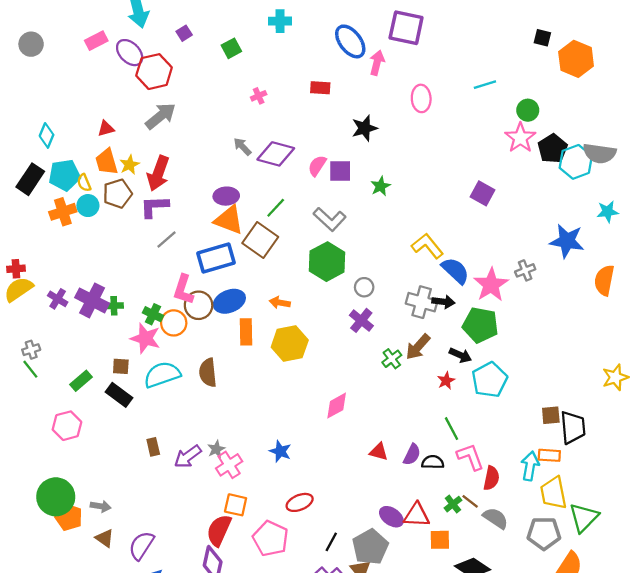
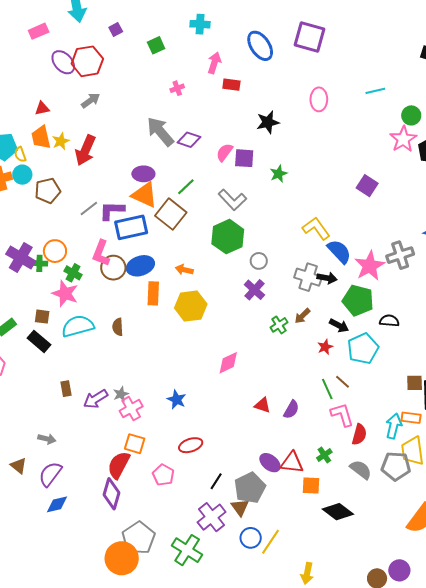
purple ellipse: (130, 53) -> (63, 62), moved
pink arrow: (377, 63) -> (214, 63), moved
gray arrow: (161, 116) -> (91, 100), size x0.7
gray arrow: (242, 147) -> (160, 132), size x1.8
purple diamond: (276, 154) -> (189, 140), size x0.7
brown pentagon: (117, 194) -> (48, 191), moved
purple L-shape: (154, 207) -> (112, 210), moved
gray cross: (525, 270) -> (400, 255), size x1.5
orange circle: (174, 323) -> (55, 251), moved
brown arrow: (418, 347) -> (302, 316), size x0.7
brown semicircle: (208, 373) -> (118, 327), size x0.7
black semicircle: (433, 462) -> (389, 321), moved
brown line: (470, 501) -> (343, 382), moved
gray arrow: (101, 506) -> (47, 439), moved
gray pentagon: (544, 533) -> (396, 466), moved
pink pentagon: (271, 538) -> (163, 475), size x0.7

